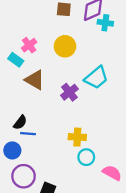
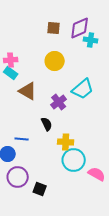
pink cross: (29, 45) -> (11, 60), moved, turned 32
black semicircle: (20, 122) -> (47, 124), moved, turned -64
cyan circle: (86, 157) -> (74, 160), size x1.5

